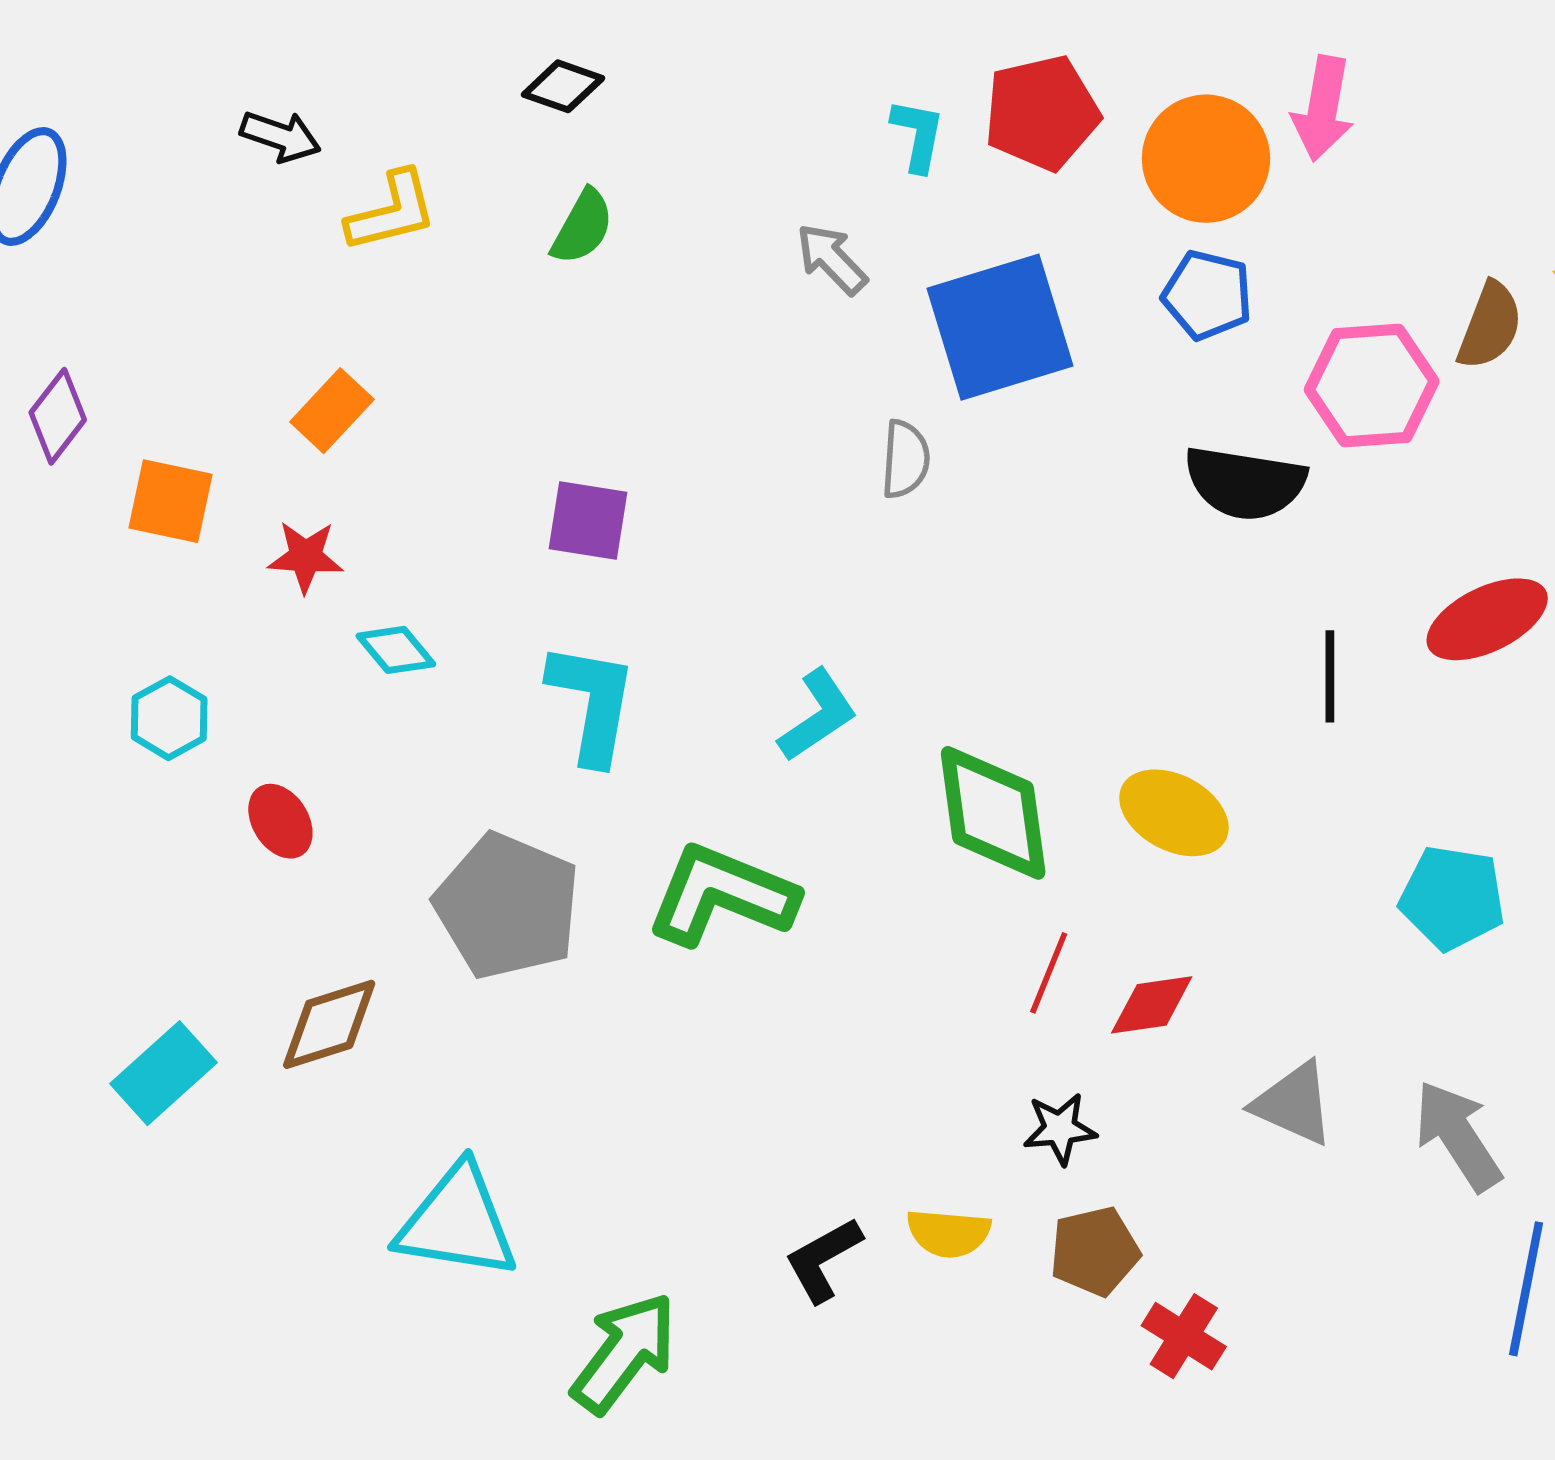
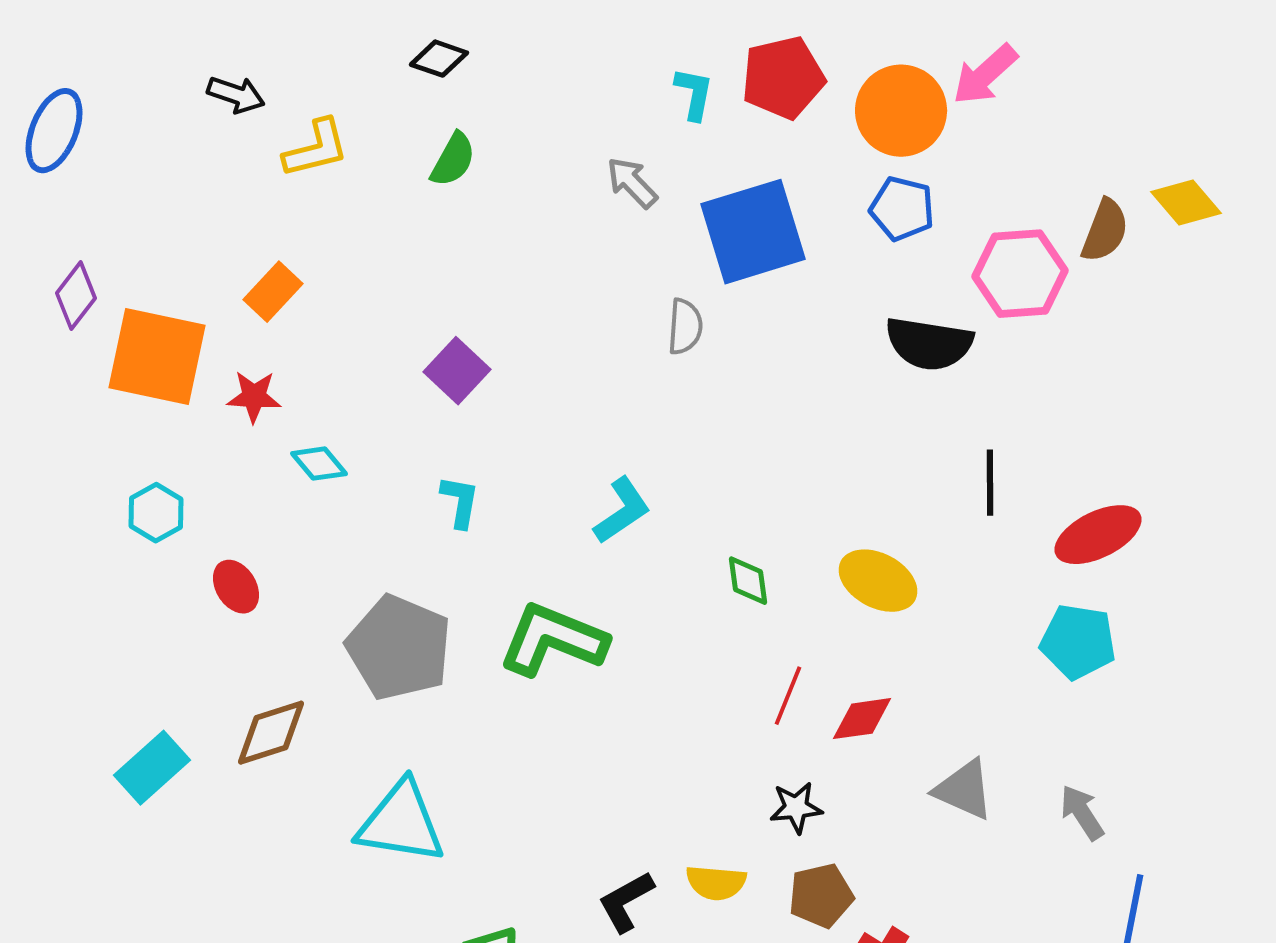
pink arrow: (1323, 109) -> (985, 75), turned 38
orange square: (170, 501) -> (157, 357), size x1.6
purple square: (588, 521) -> (457, 371), turned 34
red ellipse: (1487, 619) -> (1098, 535), moved
cyan L-shape: (592, 703) -> (460, 502), size x0.6
green diamond: (993, 813) -> (748, 581), size x0.5
gray arrow: (1458, 1136) -> (1082, 813), size x0.7
cyan triangle: (457, 1222) -> (401, 823), moved

